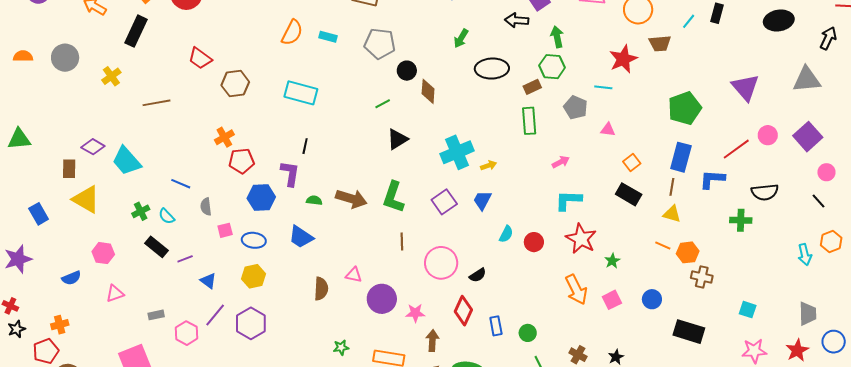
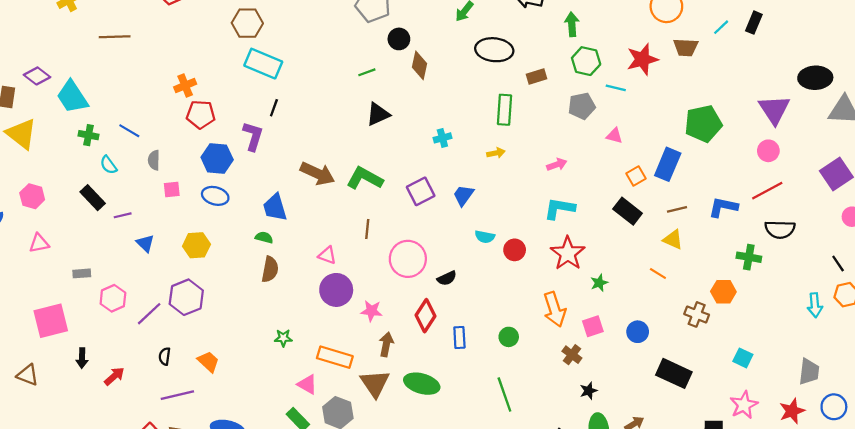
black ellipse: (779, 20) -> (815, 78), moved
green hexagon: (552, 67) -> (586, 61), moved
brown hexagon: (235, 84) -> (247, 23), moved
cyan rectangle: (301, 93) -> (263, 64), moved
gray pentagon: (576, 107) -> (582, 106), turned 30
green rectangle: (529, 121) -> (504, 110), moved
pink circle: (768, 135) -> (768, 151), moved
red line: (736, 149) -> (767, 191), moved
cyan cross: (457, 152) -> (442, 138), size x0.5
blue rectangle: (681, 157) -> (668, 164), moved
yellow arrow: (489, 165) -> (496, 153), moved
brown line: (672, 187) -> (677, 209), turned 60
green L-shape: (393, 197) -> (365, 178), turned 92
green semicircle: (314, 200) -> (264, 237), moved
black line: (818, 201) -> (838, 263), moved
green cross: (141, 211) -> (89, 135), moved, turned 30
cyan semicircle: (506, 234) -> (485, 237), turned 66
blue trapezoid: (301, 237) -> (275, 207), moved, turned 32
blue ellipse: (254, 240) -> (215, 196), moved
orange hexagon: (688, 252) -> (723, 292), moved
pink triangle: (354, 275) -> (327, 255), moved
purple line: (215, 315) -> (149, 314), moved
green circle: (528, 333) -> (509, 337), moved
pink star: (754, 351) -> (744, 405), turned -30
brown cross: (578, 355) -> (572, 355), moved

